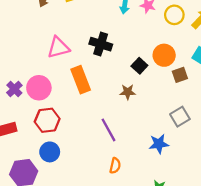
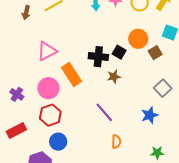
black cross: (101, 44) -> (98, 57), moved
pink circle: (39, 88) -> (48, 88), moved

